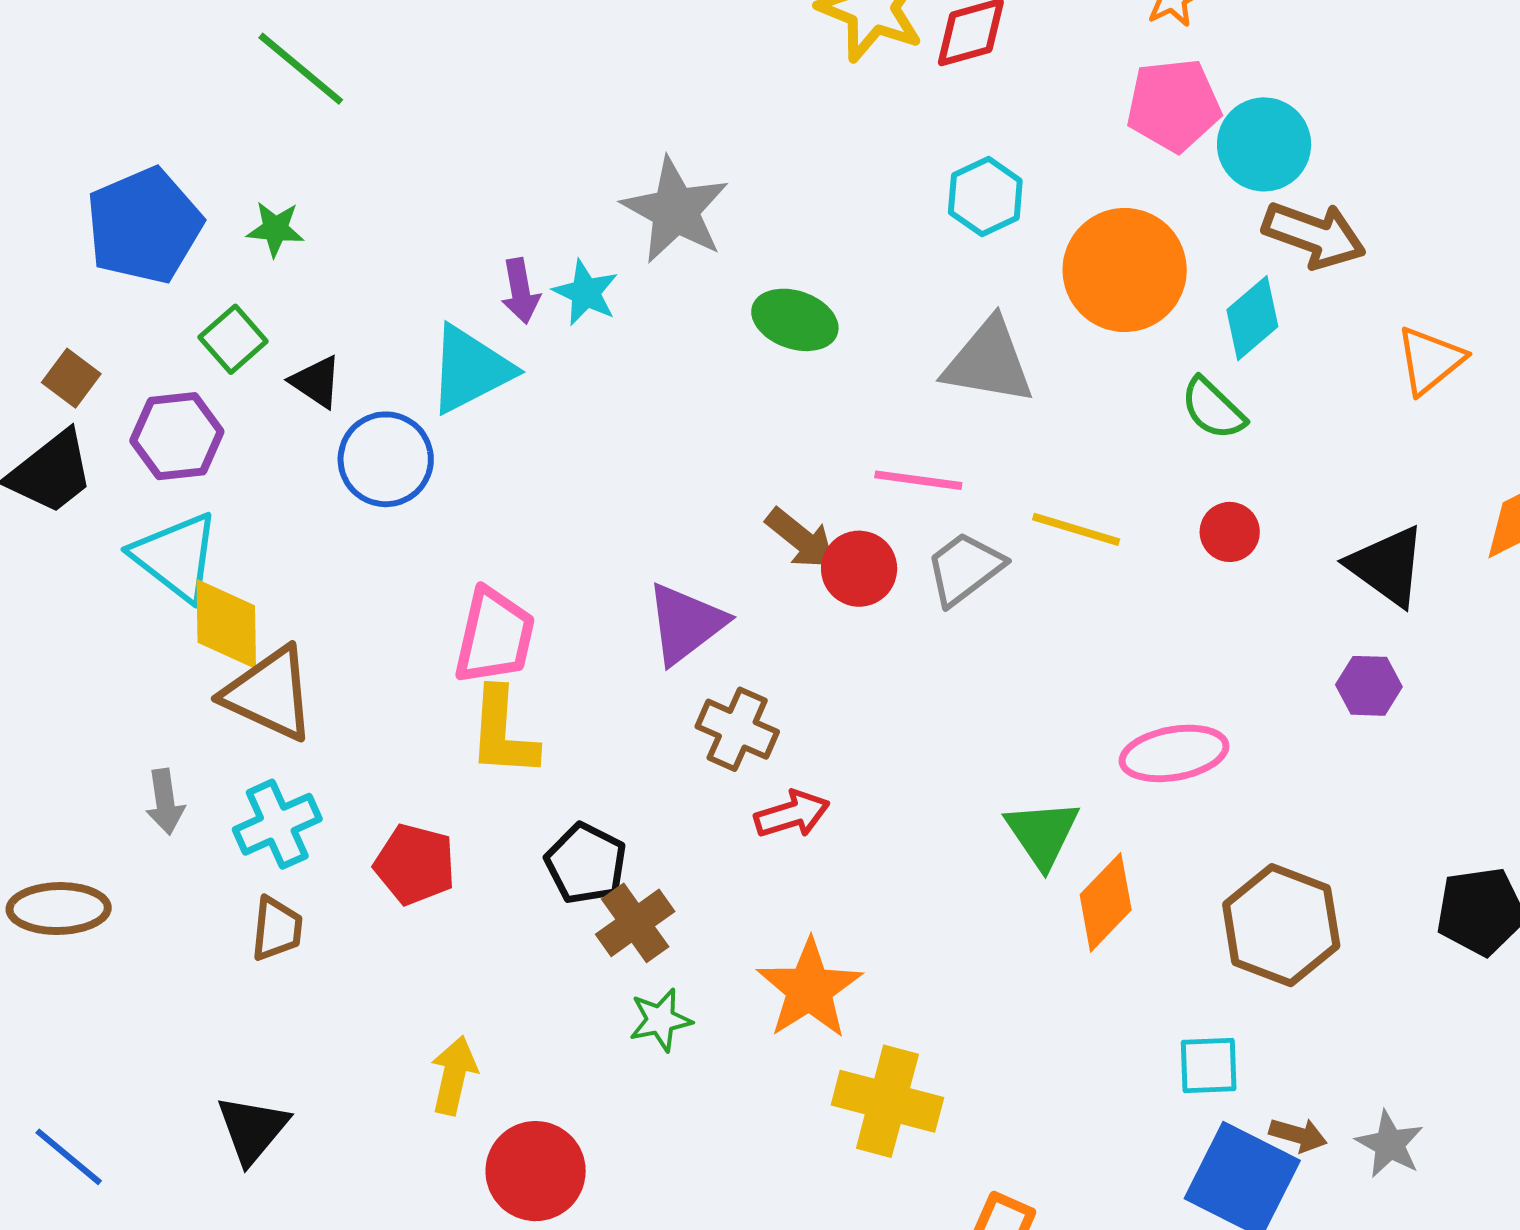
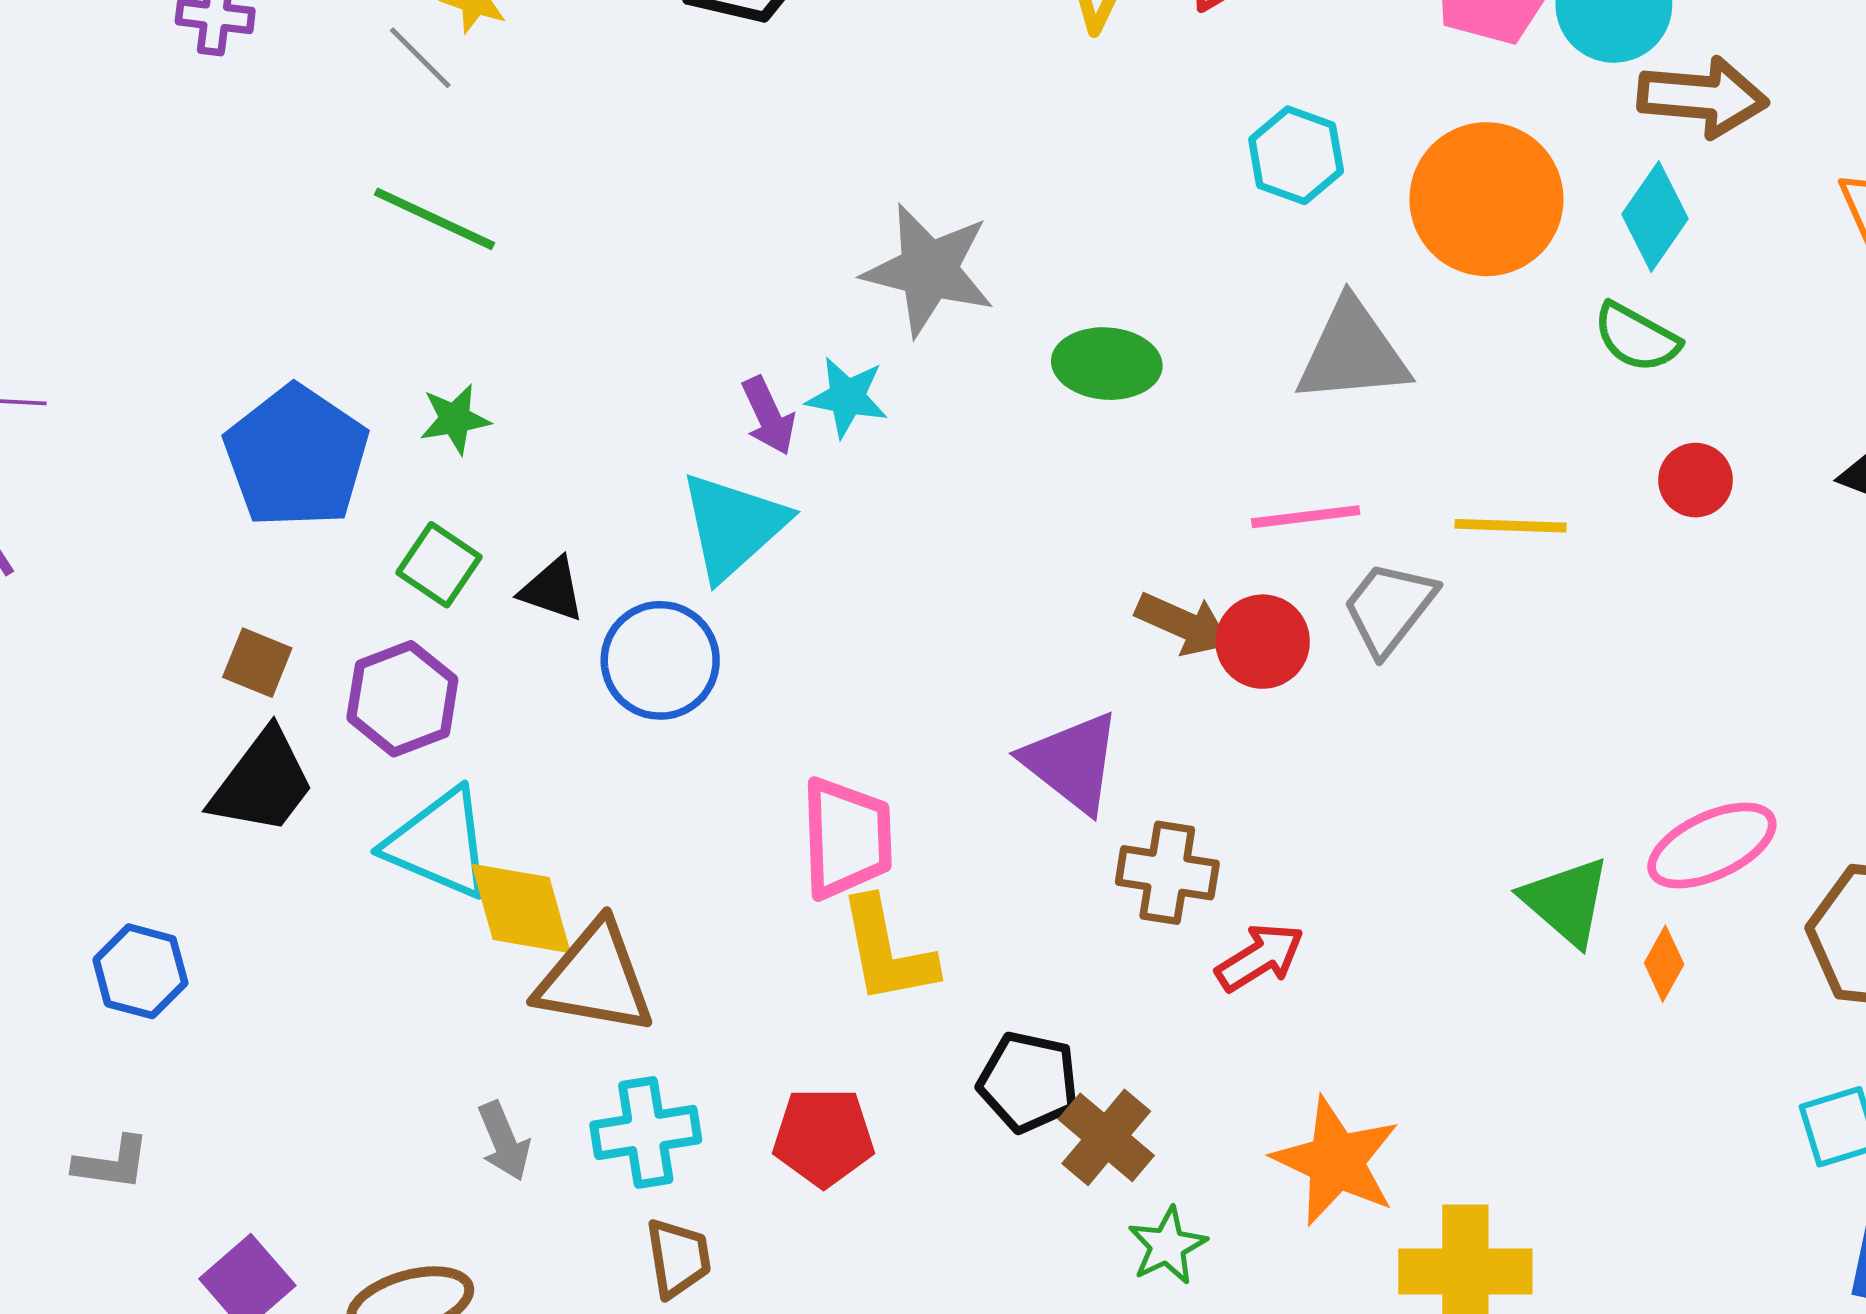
purple triangle: (686, 623) -> (1072, 762), turned -30
pink ellipse: (1174, 753) -> (1712, 845), moved
cyan cross: (277, 824) -> (646, 1132), turned 30
orange diamond: (1106, 902) -> (1664, 964), size x0.6

